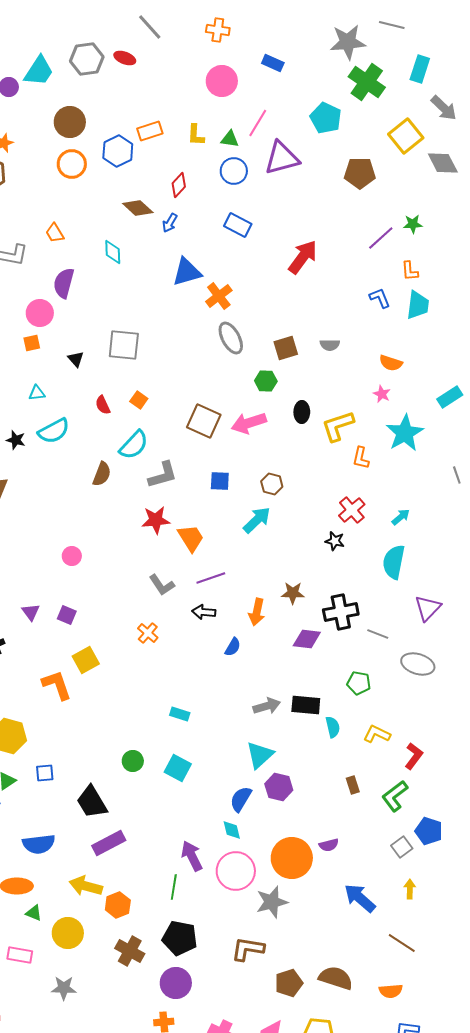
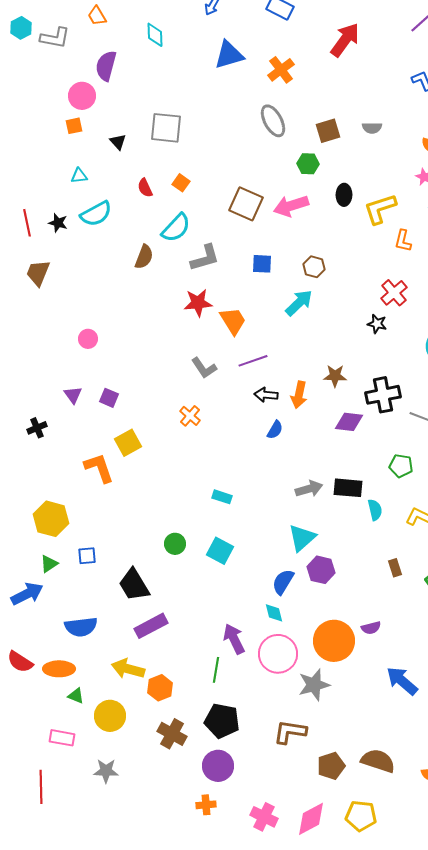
orange cross: (219, 296) -> (281, 70), moved
pink circle: (72, 556) -> (88, 339), moved
black arrow: (204, 612) -> (266, 395), moved

